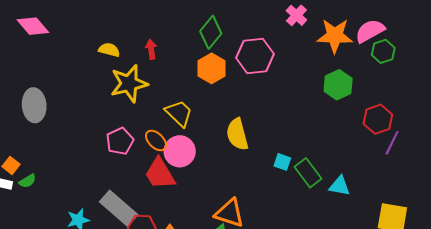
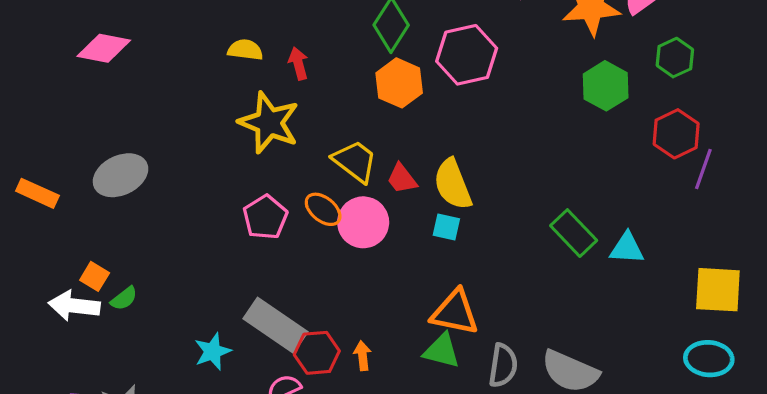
pink diamond: (33, 26) -> (104, 48), turned -32
yellow semicircle: (109, 50) -> (245, 50), moved
green hexagon: (383, 51) -> (675, 58), moved
yellow star: (129, 84) -> (269, 123), turned -30
gray ellipse: (34, 105) -> (121, 175), turned 76
cyan square: (282, 162) -> (446, 227), moved
red trapezoid: (160, 174) -> (402, 179), moved, size x0.6

